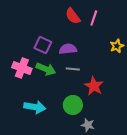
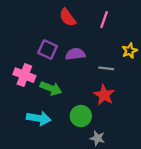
red semicircle: (73, 16) -> (68, 17), moved
green arrow: (46, 69) -> (51, 88), moved
gray line: (73, 69) -> (106, 68), moved

